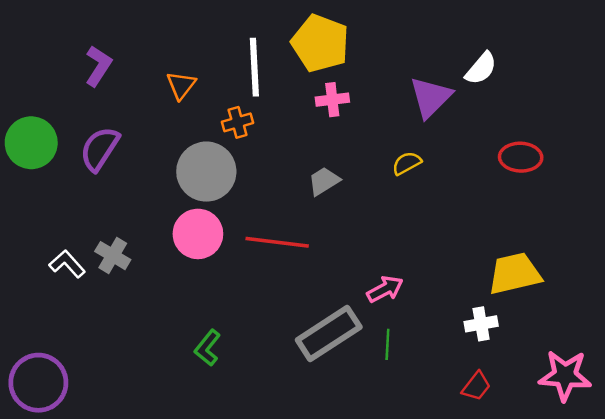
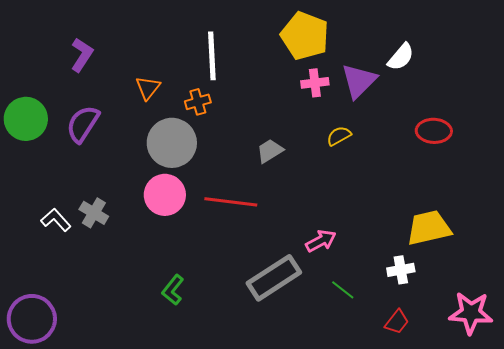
yellow pentagon: (320, 43) -> (305, 36), moved
orange triangle: (181, 85) -> (148, 88), moved
pink cross: (332, 100) -> (315, 83), moved
green line: (387, 344) -> (343, 290), moved, turned -55

